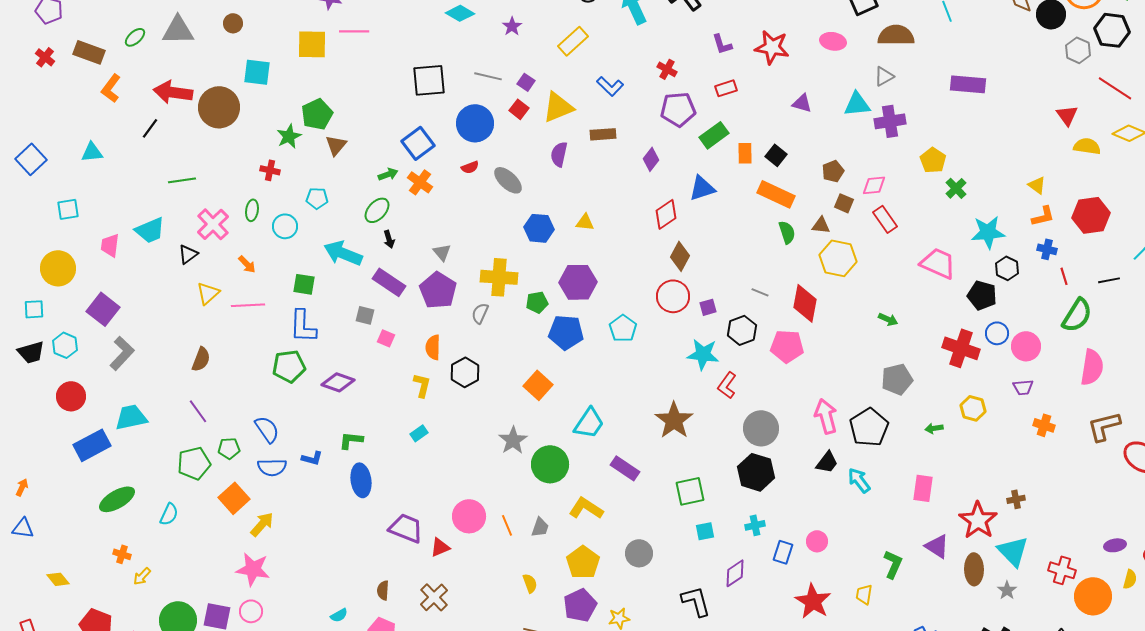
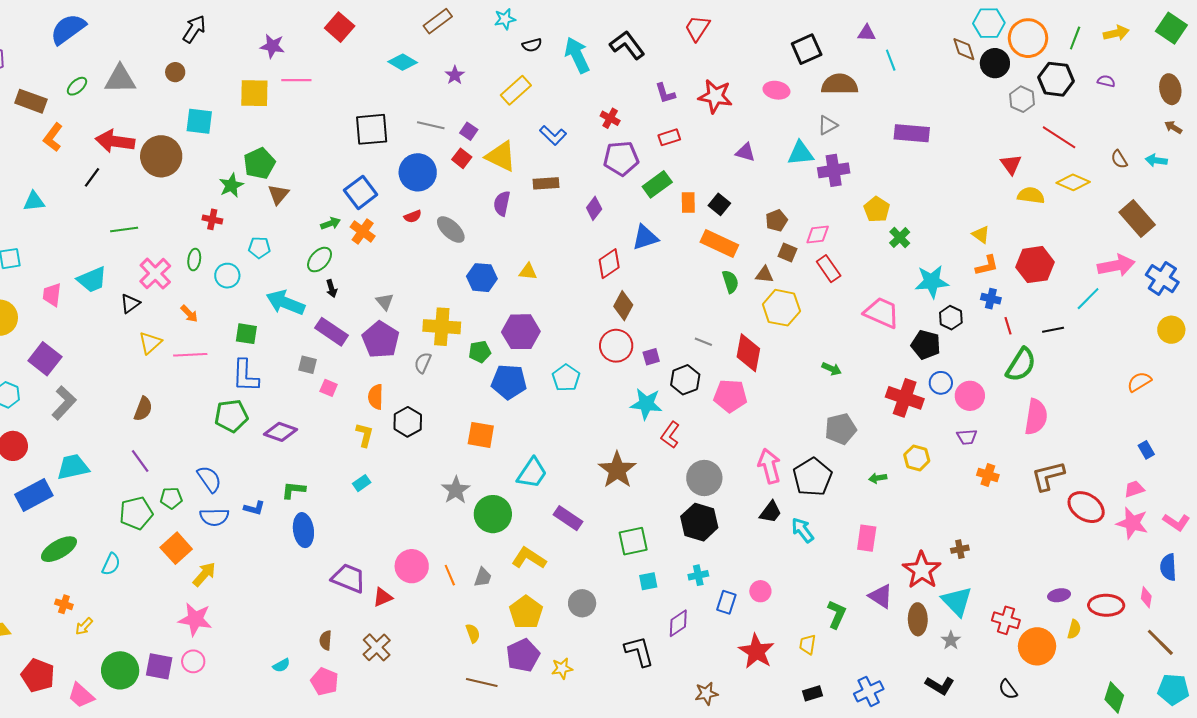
yellow triangle: (558, 107) -> (501, 156), turned 48
orange square: (538, 385) -> (481, 435), turned -32

